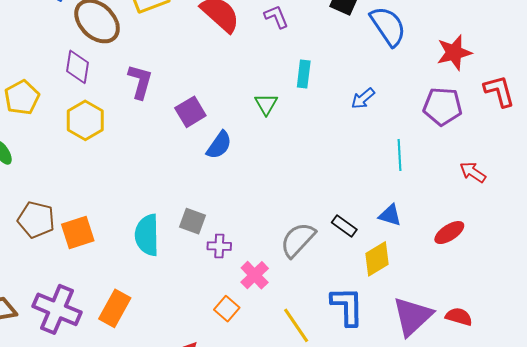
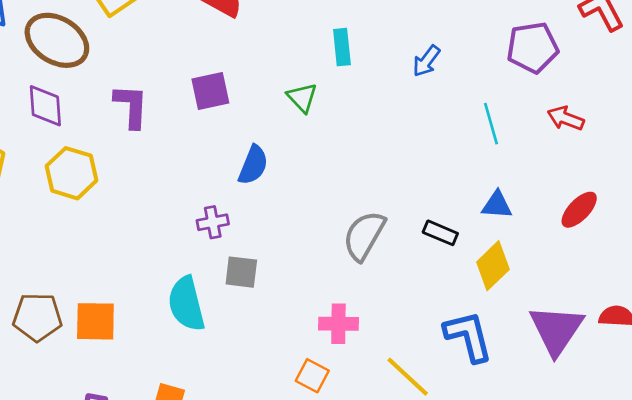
purple square: (190, 112) -> (210, 91), moved, turned 32
red arrow: (473, 172) -> (566, 118), moved
orange square: (78, 232) -> (95, 321), turned 32
gray semicircle: (298, 240) -> (364, 236), moved
purple cross: (219, 246) -> (213, 222), moved
pink cross: (255, 275) -> (338, 324), turned -32

